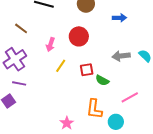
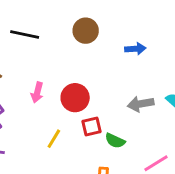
red circle: (79, 36) -> (75, 98), moved
yellow line: (61, 66) -> (54, 139), moved

